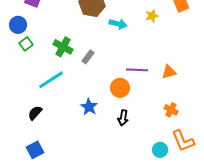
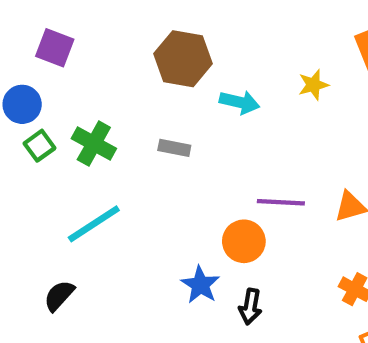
green cross: (63, 47) -> (94, 143), moved
gray rectangle: (88, 57) -> (174, 148), moved, turned 64
blue star: (89, 107) -> (200, 285), moved

